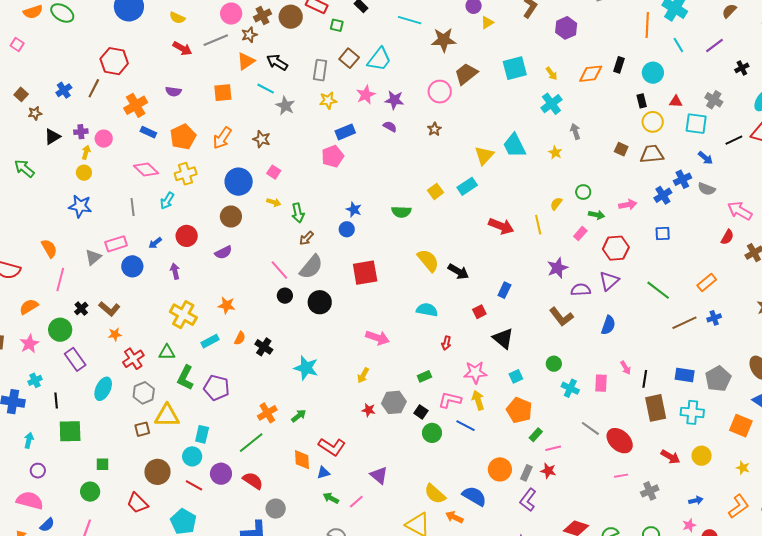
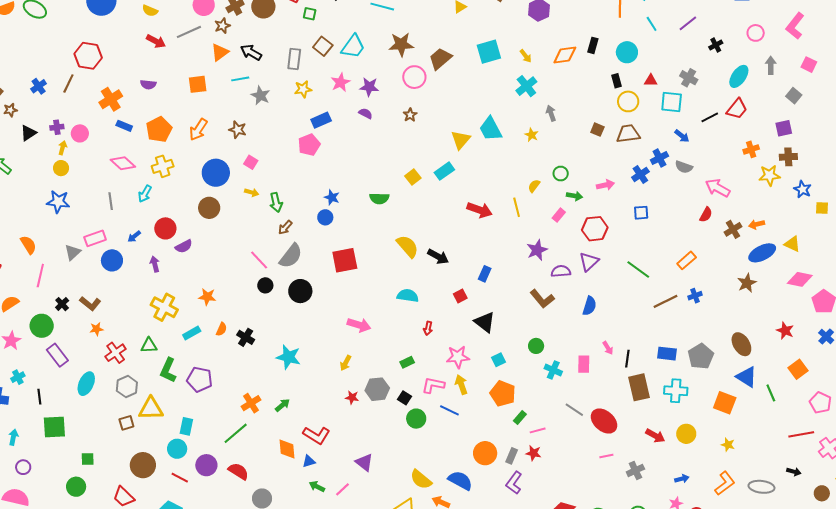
brown star: (444, 40) -> (401, 44), moved
cyan line: (266, 89) -> (240, 79), turned -36
purple semicircle: (223, 252) -> (184, 246), moved

